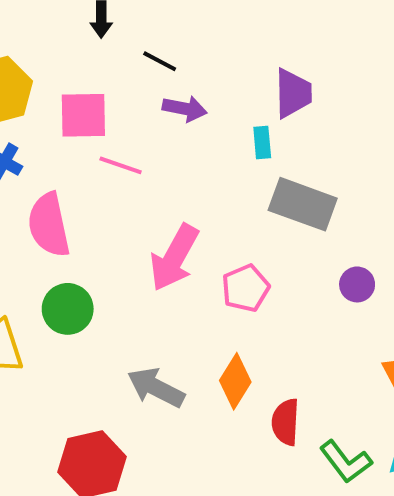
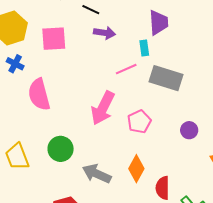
pink line: (121, 165) -> (126, 69), moved, turned -40
purple circle: (357, 284) -> (189, 130), moved
green circle: (68, 309) -> (61, 149), moved

